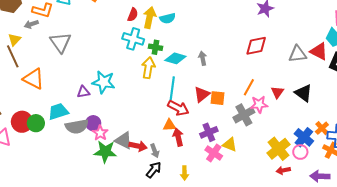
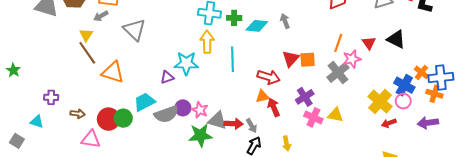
yellow arrow: (148, 68) -> (207, 42), moved
cyan line: (172, 88) -> (233, 59), moved
pink star: (100, 133) -> (200, 110), moved
yellow triangle: (230, 145) -> (335, 115), moved

